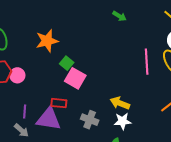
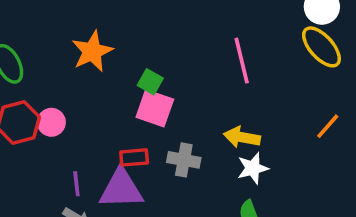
pink line: (147, 62) -> (242, 61), moved
green square: (67, 63) -> (150, 82), moved
gray cross: (90, 120) -> (184, 160), moved

